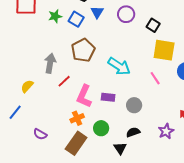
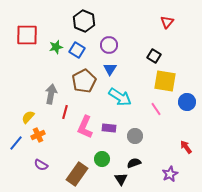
blue triangle: (97, 12) -> (110, 69), moved
purple circle: (126, 14) -> (109, 45), moved
red line: (64, 81) -> (65, 112), turned -32
orange cross: (77, 118) -> (38, 135), moved
purple star: (166, 131) -> (170, 174), moved

